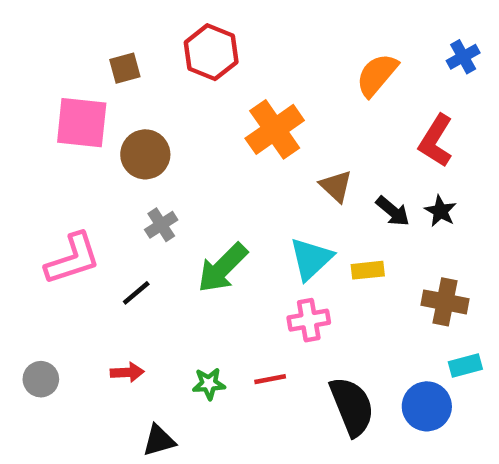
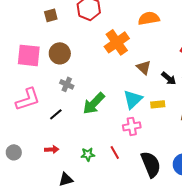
orange semicircle: (377, 75) -> (149, 18), moved, turned 40
pink square: (82, 123) -> (29, 55), moved
gray cross: (161, 225) -> (67, 84), turned -32
red line: (270, 379) -> (115, 152), turned 72

